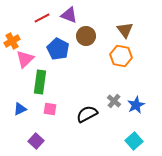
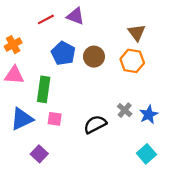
brown circle: (86, 36) -> (94, 57), moved
pink triangle: (25, 59) -> (14, 75), moved, turned 48
blue triangle: (20, 109) -> (22, 119), size x1.6

